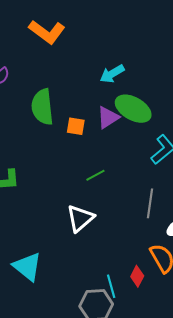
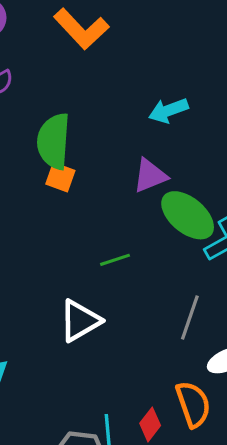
green ellipse: (133, 109) -> (188, 215), moved
orange square: (76, 126) -> (60, 177), moved

